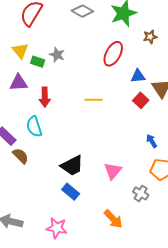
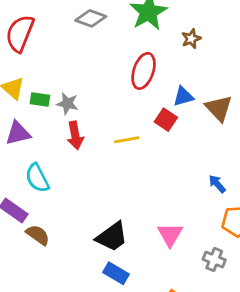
gray star: (57, 55) -> (67, 104), moved
red arrow: (45, 97) -> (75, 135), moved
red square: (141, 100) -> (166, 120), moved
cyan semicircle: (34, 127) -> (37, 178), moved

